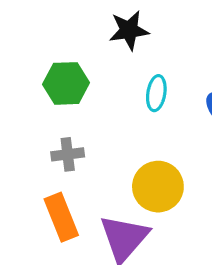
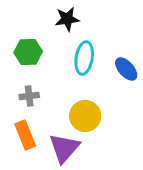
cyan ellipse: (156, 93) -> (84, 58), size x1.5

